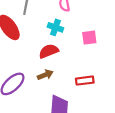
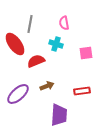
red semicircle: (49, 51) -> (36, 61), moved

